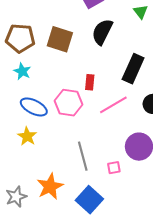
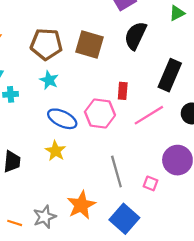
green triangle: (141, 12) -> (177, 13), turned 42
pink square: (114, 168) -> (150, 183), turned 32

